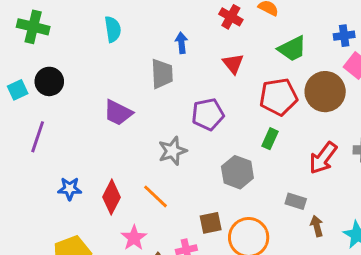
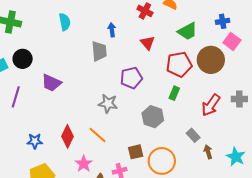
purple trapezoid: (118, 113) -> (51, 83), moved
gray star: (173, 151) -> (108, 104), turned 30
blue star: (70, 189) -> (35, 141), moved
gray rectangle: (296, 201) -> (193, 135), turned 32

